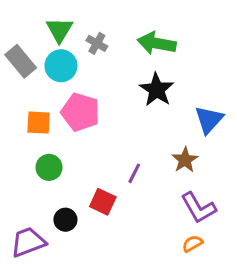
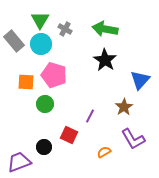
green circle: (49, 167) -> (45, 104), moved
orange semicircle: (192, 244) -> (104, 152), moved

